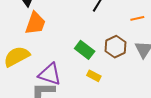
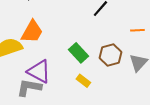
orange trapezoid: (35, 23) -> (32, 32), moved

